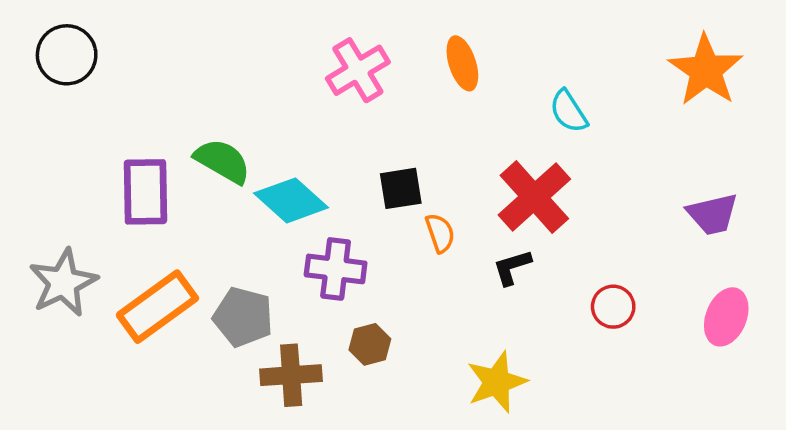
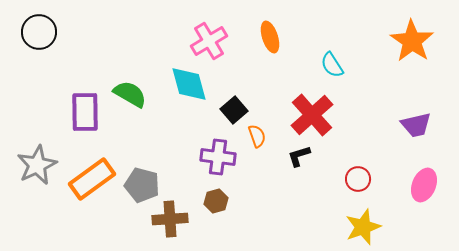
black square: (401, 188) -> (234, 110), turned -32
cyan diamond: (291, 200) -> (189, 84), moved, turned 33
purple cross: (336, 269) -> (218, 157), moved
yellow star: (497, 382) -> (363, 227), moved

